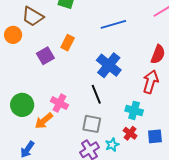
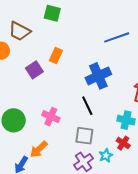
blue line: (113, 24) -> (117, 37), moved
blue cross: (109, 65) -> (98, 76), turned 30
orange arrow: (44, 121) -> (39, 149), moved

